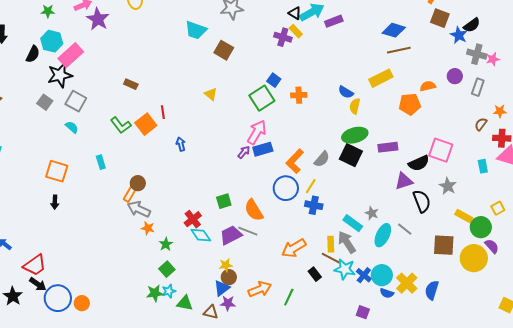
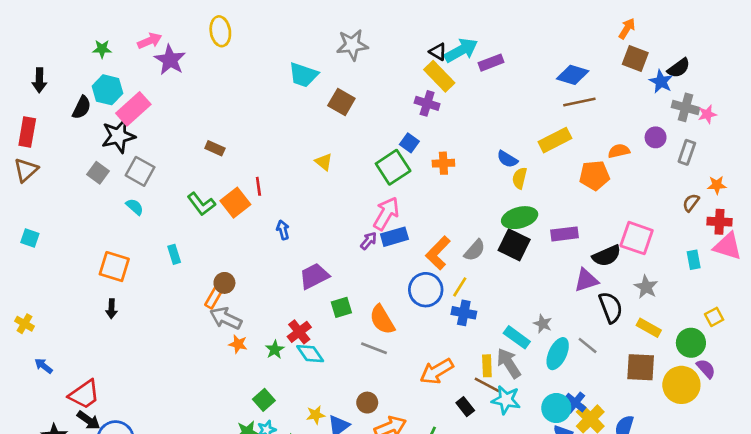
yellow rectangle: (296, 31) -> (439, 76), size x1.6
purple cross: (283, 37) -> (427, 103), moved
yellow rectangle: (464, 216) -> (649, 328), moved
purple trapezoid: (231, 235) -> (314, 276), moved
green star: (166, 244) -> (275, 350), moved
yellow star: (226, 265) -> (316, 415), moved
blue cross: (364, 275) -> (575, 403), moved
brown circle: (229, 277) -> (367, 403), moved

